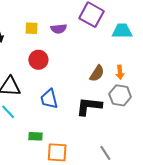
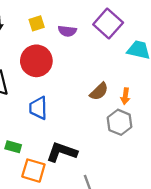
yellow square: (32, 28) -> (37, 23), turned -32
red circle: (38, 60) -> (36, 61), size x1.4
black L-shape: (89, 106) -> (62, 152), moved

